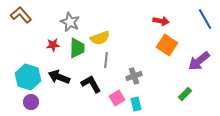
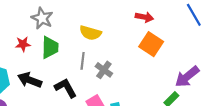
yellow semicircle: (100, 38) -> (90, 33), moved, turned 36
purple arrow: (199, 61) -> (187, 77), moved
gray cross: (134, 76) -> (104, 70), moved, turned -35

